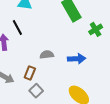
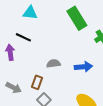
black line: (17, 28) -> (23, 37), turned -35

